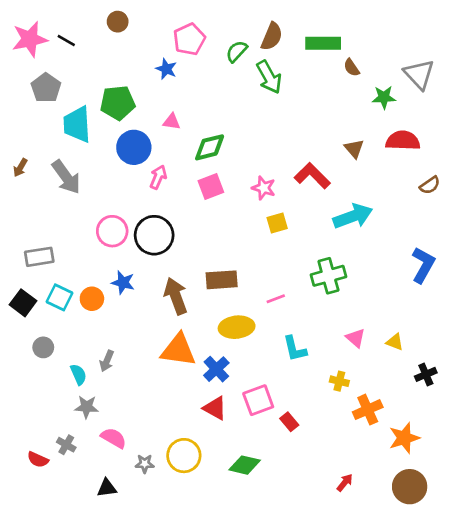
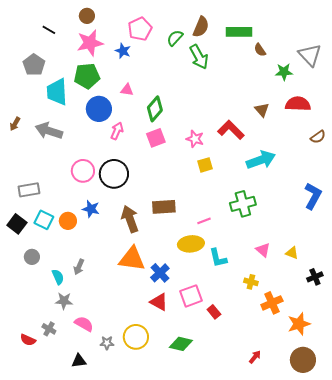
pink star: (30, 39) -> (90, 43), moved
green diamond: (210, 147) -> (155, 109), turned -35
gray arrow: (66, 177) -> (49, 131), turned 144
yellow ellipse: (237, 327) -> (191, 244), moved

